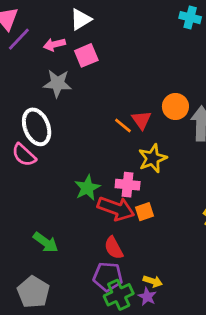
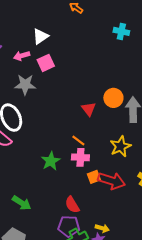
orange line: (123, 126) -> (78, 140), moved
yellow star: (153, 158) -> (120, 146), moved
red arrow: (116, 208) -> (112, 181), moved

